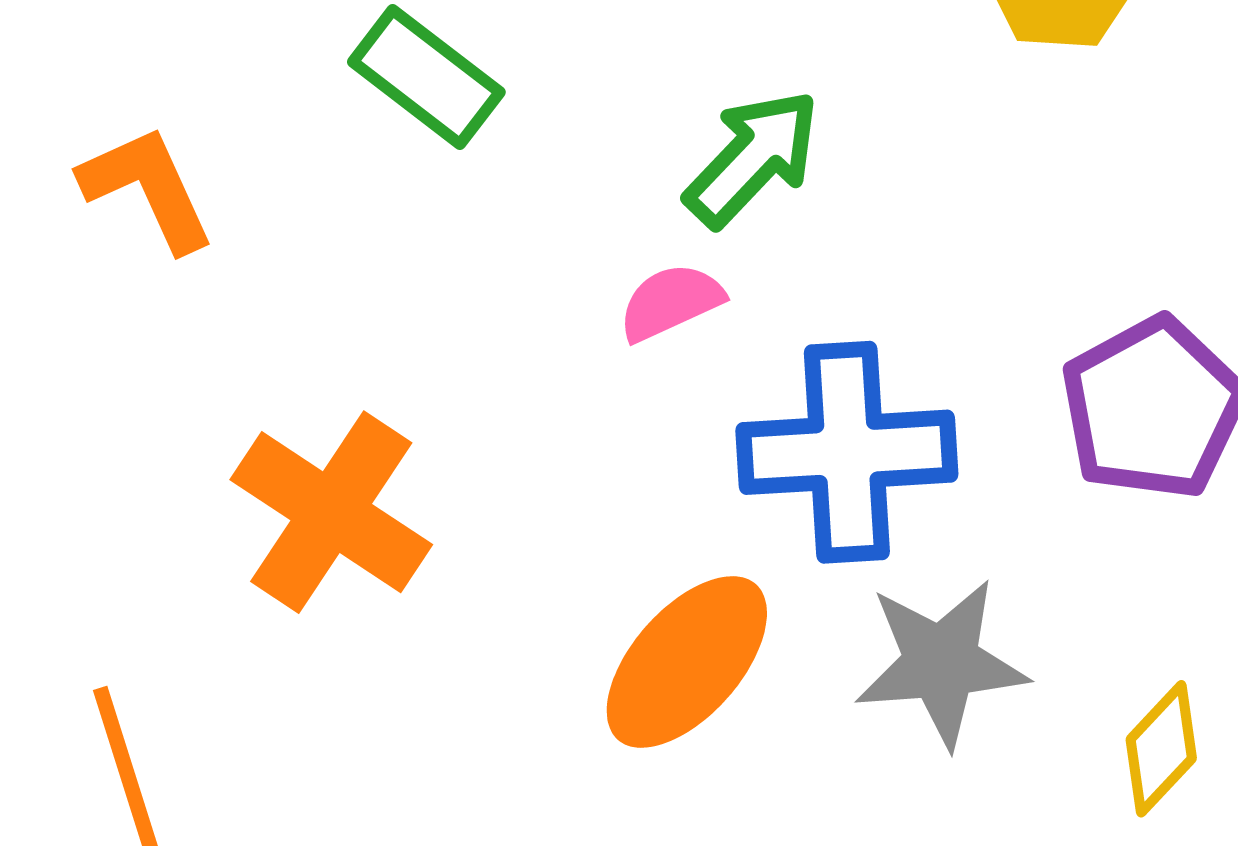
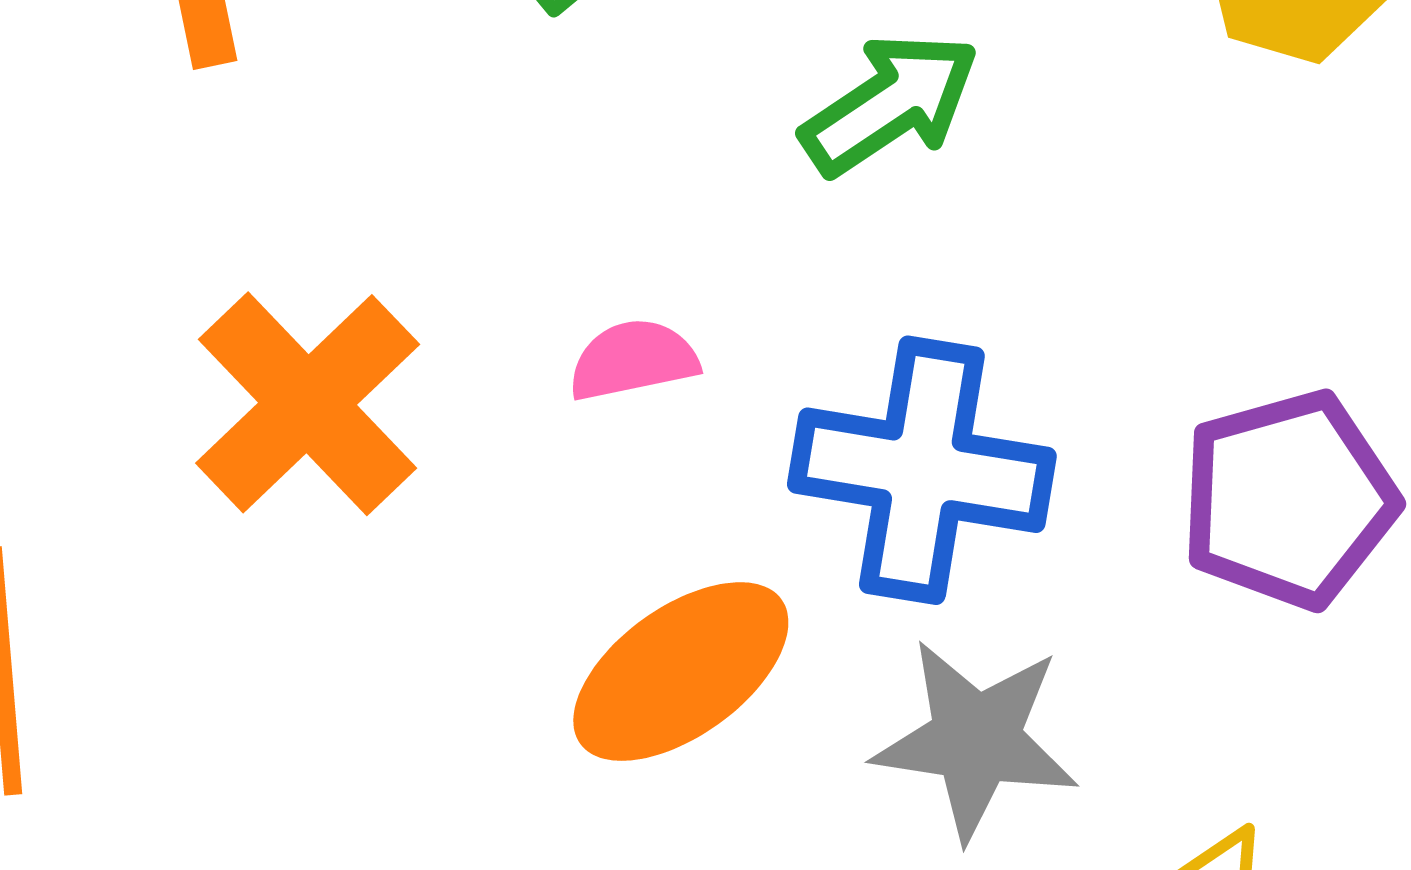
pink semicircle: (671, 302) -> (633, 360), moved

